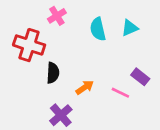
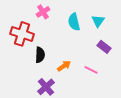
cyan triangle: (130, 28) -> (98, 21), turned -32
purple rectangle: (140, 77) -> (104, 47), moved

